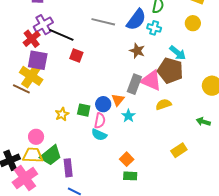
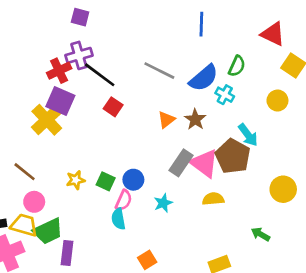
brown line: (21, 89) -> (25, 172), moved
orange triangle: (118, 100) -> (166, 120), moved
cyan semicircle: (99, 135) -> (118, 219), turned 42

